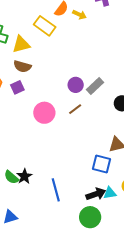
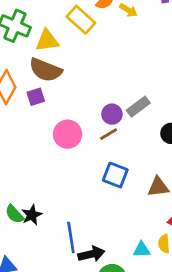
brown semicircle: (22, 66) -> (45, 70), size x1.4
purple circle: (76, 85) -> (112, 114), moved
blue square: (101, 164) -> (115, 175), moved
black arrow: (96, 194) -> (91, 254), moved

